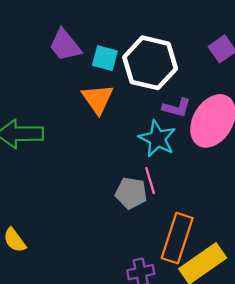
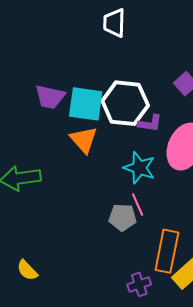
purple trapezoid: (65, 45) -> (50, 97), turned -32
cyan square: (105, 58) -> (86, 104), size x1.6
purple L-shape: (177, 108) -> (150, 123), moved

